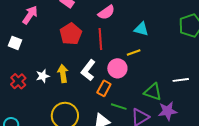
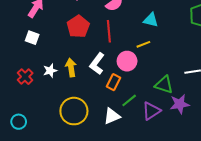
white square: (15, 43) -> (32, 38), moved
green line: (119, 107) -> (129, 100), turned -56

